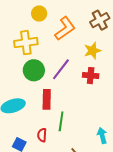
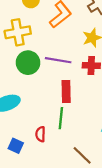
purple line: (61, 69) -> (58, 60), turned 65
red rectangle: (47, 99) -> (66, 92), moved

